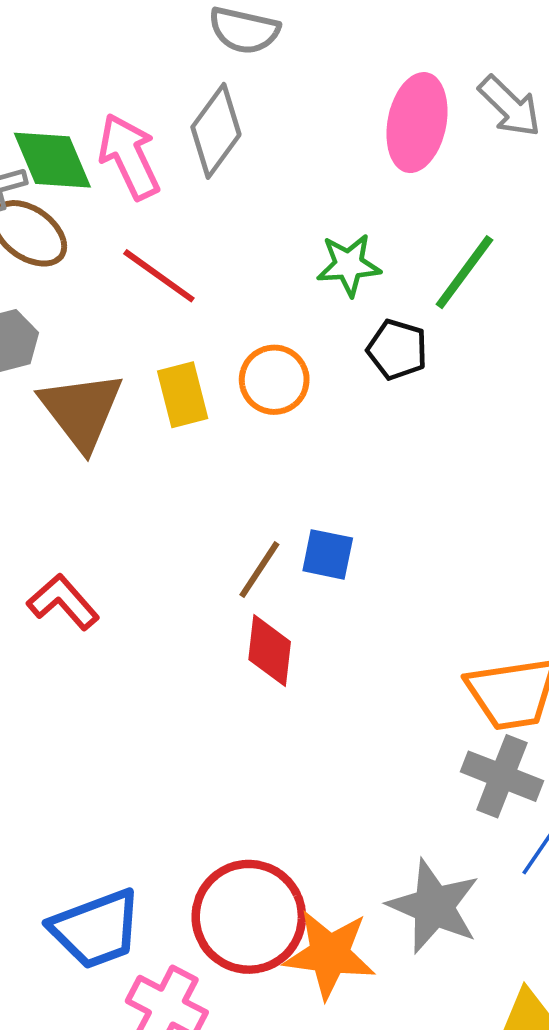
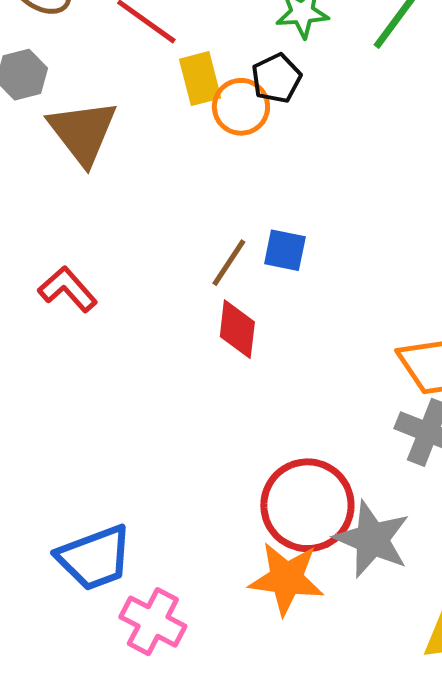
black pentagon: (397, 350) -> (276, 78), moved, turned 30
yellow rectangle: (183, 395) -> (200, 79), moved
red circle: (249, 917) -> (307, 505), moved

